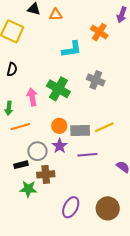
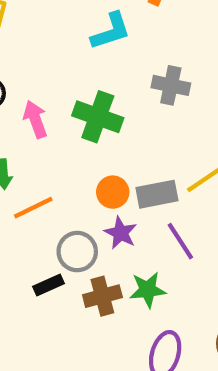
pink arrow: (32, 97) -> (35, 119), moved
purple line: (87, 155) -> (180, 241), turned 72
green star: (28, 189) -> (148, 290), moved

